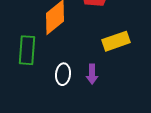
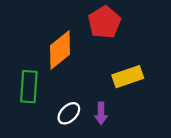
white ellipse: (63, 74) -> (69, 113), turned 40

